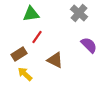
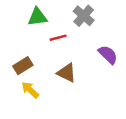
gray cross: (79, 13) -> (84, 16), moved
red line: (37, 37) -> (58, 38), moved, turned 40

